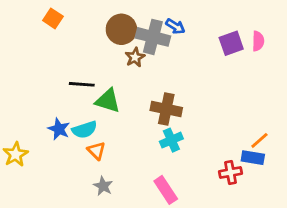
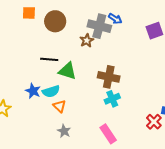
orange square: (53, 18) -> (29, 13), turned -32
brown circle: (121, 29) -> (55, 21), moved
red cross: (231, 173) -> (154, 122), turned -35

